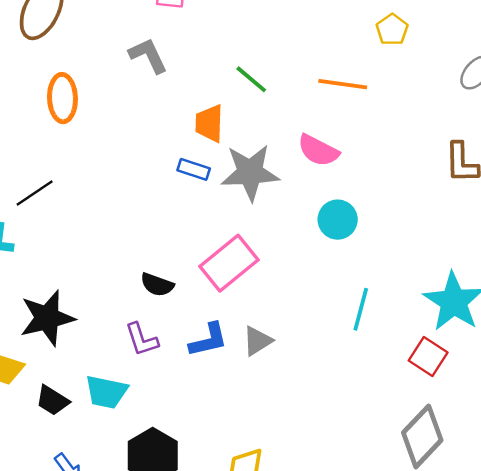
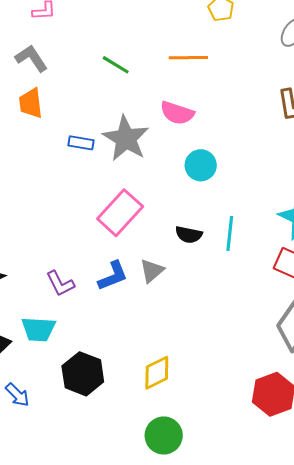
orange trapezoid: (209, 123) -> (31, 103), moved
gray star: (250, 172) -> (126, 138), turned -30
black semicircle: (157, 285) -> (189, 235), moved

